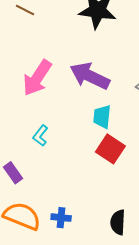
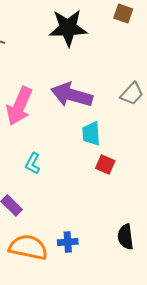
red square: (110, 149) -> (105, 164), size x0.7

